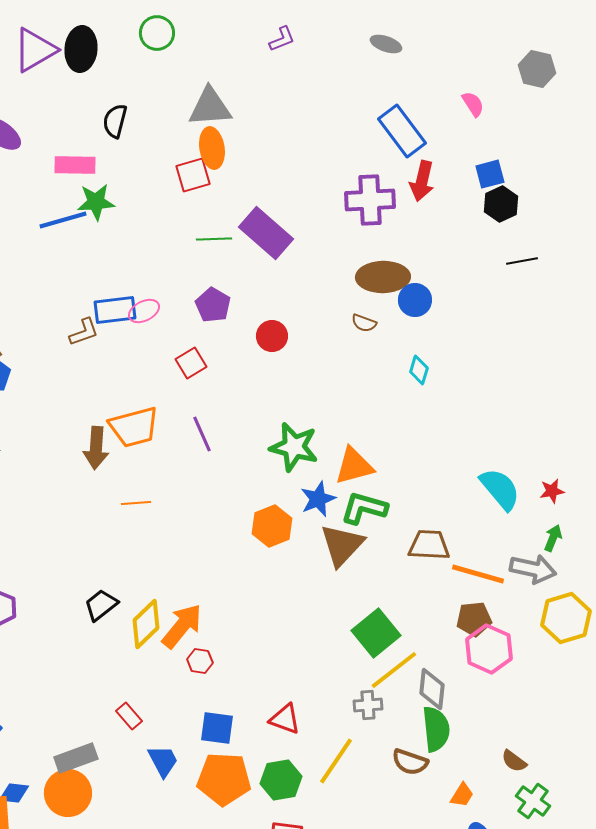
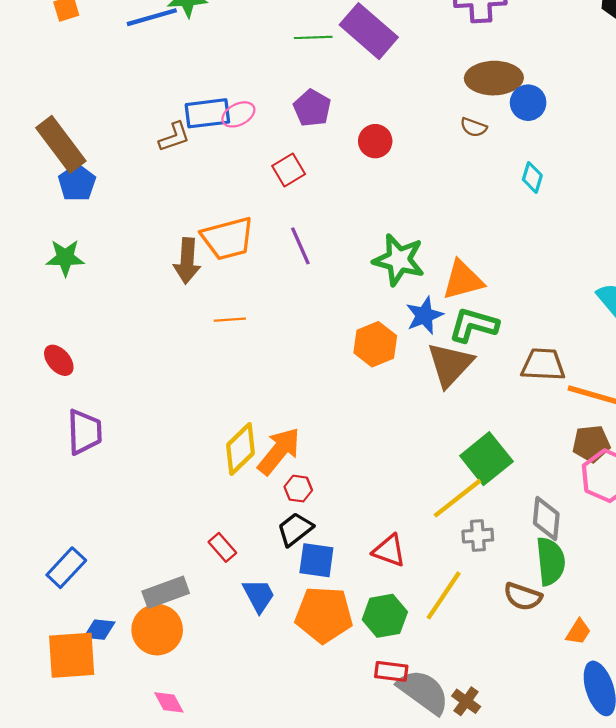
black trapezoid: (101, 605) -> (295, 529), moved
yellow line: (394, 670) -> (458, 498), moved

